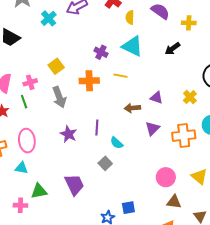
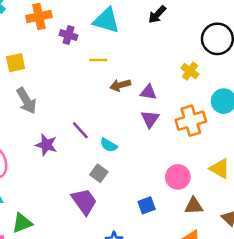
yellow square: (56, 66) -> (16, 63), turned 35
orange cross: (89, 81) -> (39, 17), moved
purple triangle: (156, 98) -> (148, 92), moved
brown arrow: (132, 108) -> (120, 85), moved
purple line: (97, 128) -> (80, 130), turned -35
purple trapezoid: (74, 185) -> (84, 201), moved
blue square: (128, 208) -> (147, 205), moved

